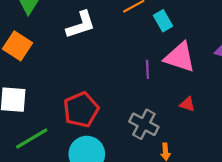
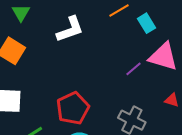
purple line: (147, 69) -> (134, 69), turned 54

